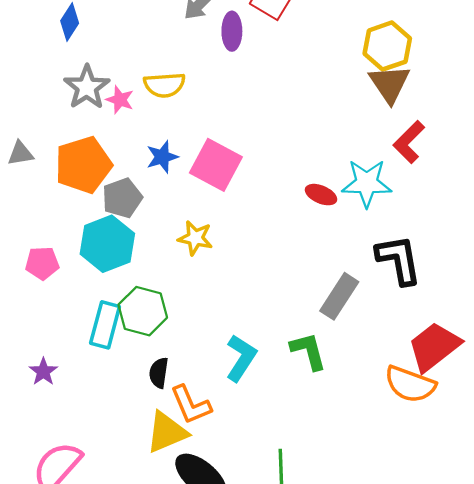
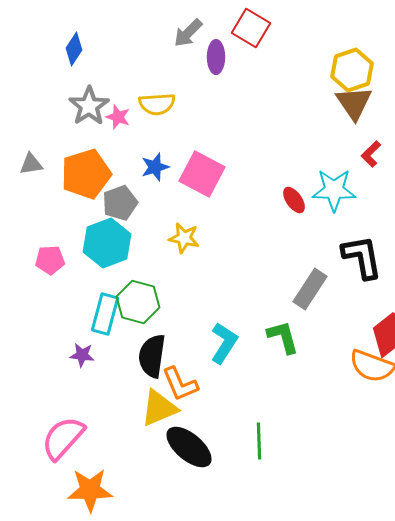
red L-shape: (409, 142) -> (371, 154), size x0.7
red ellipse: (321, 195) -> (294, 200), turned 32
purple star: (43, 372) -> (82, 355), moved, turned -30
black semicircle: (159, 373) -> (152, 356), size x1.6

